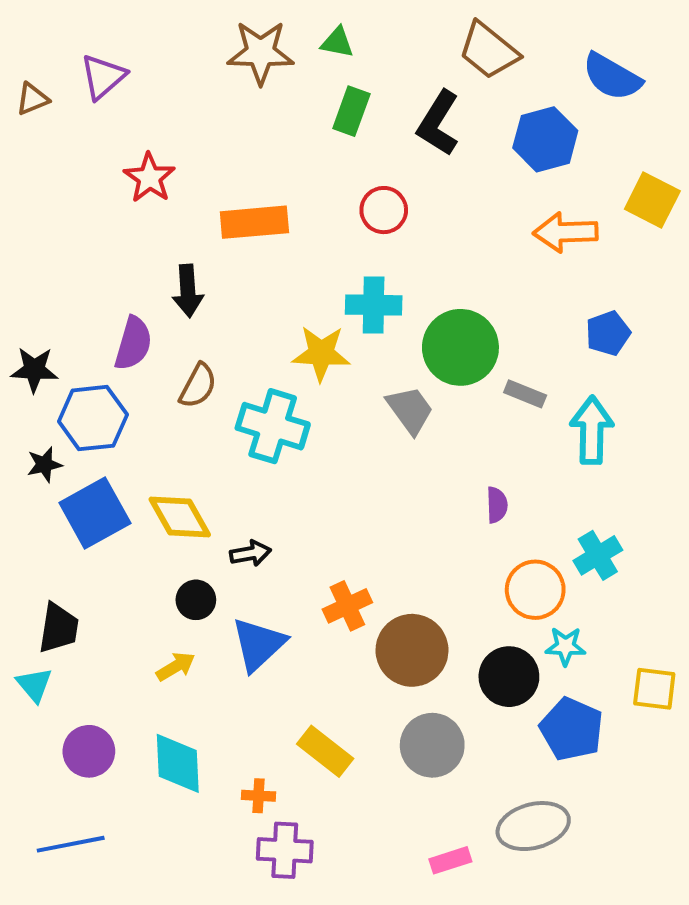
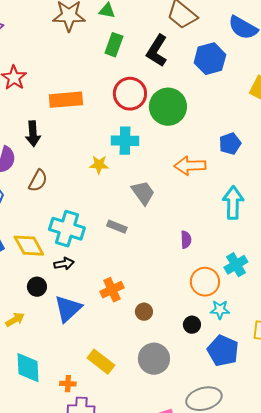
red circle: (384, 210) -> (130, 94), size x1.4
orange arrow: (565, 232) -> (190, 166), moved
blue pentagon: (608, 333) -> (230, 144), moved
green circle: (460, 347) -> (168, 107), moved
yellow star: (321, 353) -> (99, 165), size x0.7
gray rectangle: (525, 394) -> (117, 227), moved
cyan cross: (273, 426) -> (67, 229), moved
brown circle: (412, 650) -> (144, 312), size x0.5
yellow arrow: (176, 666) -> (15, 320), moved
black circle: (509, 677) -> (192, 325), size x0.6

